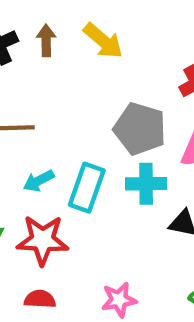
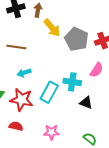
yellow arrow: (103, 41) -> (52, 28), moved
gray pentagon: (140, 129) -> (77, 39), moved
cyan rectangle: (87, 188) -> (49, 92), moved

